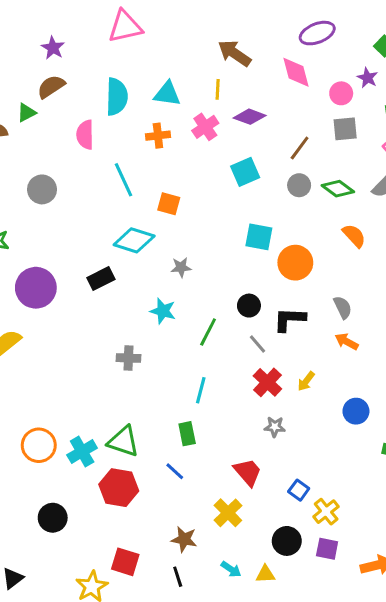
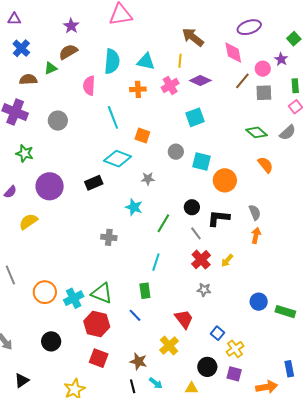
brown line: (300, 148) -> (242, 81), moved
gray circle: (299, 185) -> (176, 152), moved
orange arrow: (347, 342) -> (256, 235), turned 70
blue circle: (356, 411) -> (259, 302), moved
red square: (125, 562) -> (99, 358), moved
cyan arrow: (231, 569) -> (156, 383), moved

